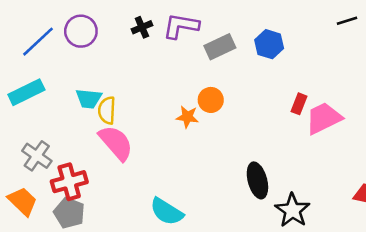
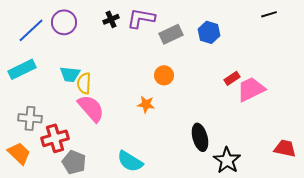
red rectangle: (299, 104) -> (232, 78), turned 35
orange star: (187, 117) -> (146, 104), moved
gray cross: (37, 156) -> (30, 118), turned -30
gray pentagon: (69, 213) -> (74, 162), moved

